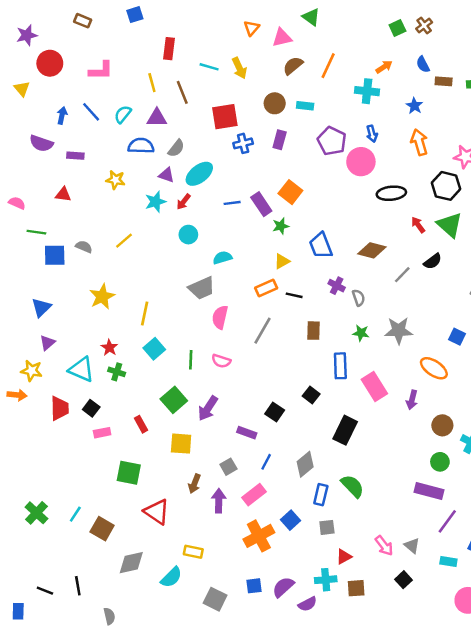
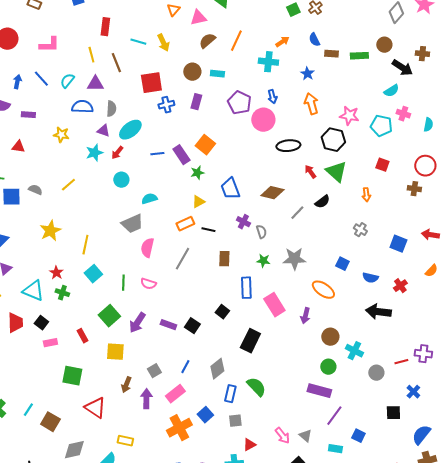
gray semicircle: (176, 148) -> (111, 109), turned -35
purple rectangle: (247, 433) -> (168, 325), moved

